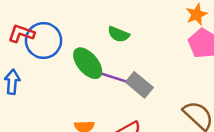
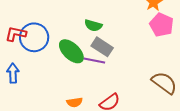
gray rectangle: (139, 85) -> (102, 47), moved

